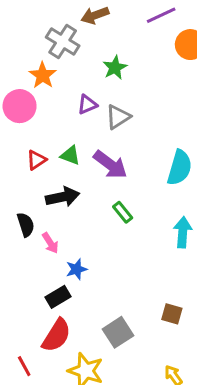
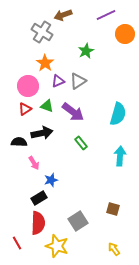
green star: (115, 68) -> (86, 51), moved
orange star: (43, 75) -> (45, 63), moved
purple triangle: (87, 105) -> (58, 81), moved
pink circle: (20, 106) -> (28, 86), moved
black semicircle: (26, 225) -> (19, 142), moved, turned -70
red semicircle: (56, 335) -> (38, 223), turned -30

